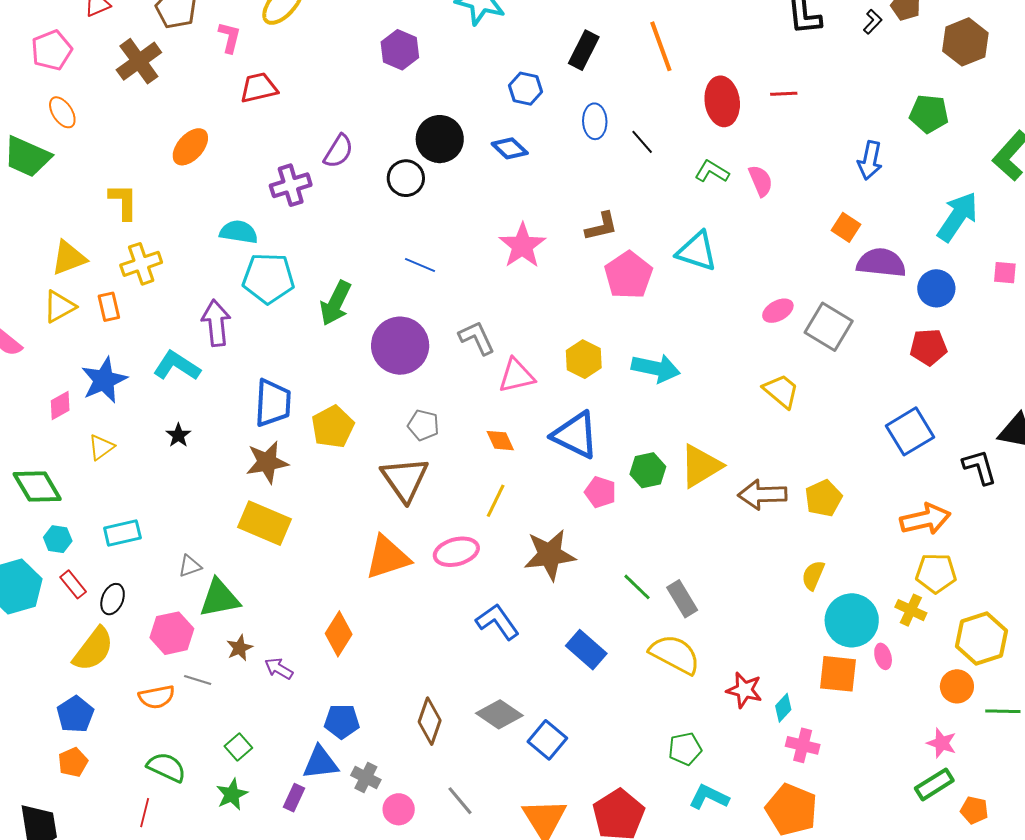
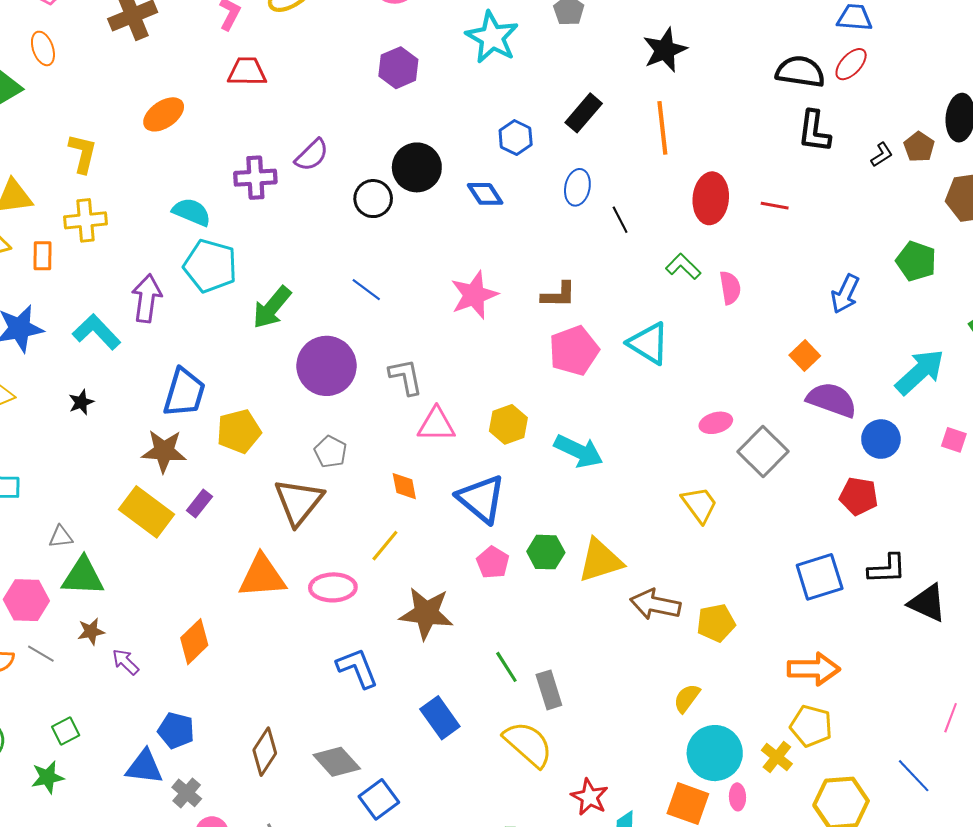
black L-shape: (980, 467) -> (887, 569), moved, turned 90
purple rectangle: (294, 798) -> (199, 503), moved

